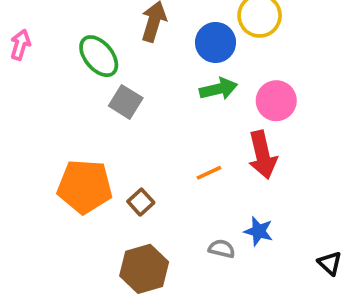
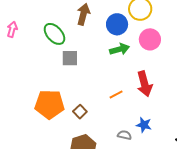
pink circle: (276, 101) -> (150, 39), moved
gray square: (126, 102) -> (70, 58), turned -30

